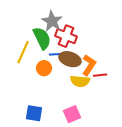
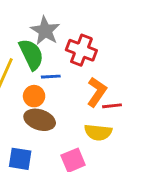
red cross: (66, 36) -> (81, 50), moved
brown ellipse: (70, 59) -> (40, 120), moved
yellow semicircle: (80, 81) -> (98, 132), moved

